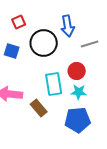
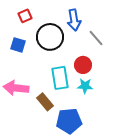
gray line: (90, 44) -> (96, 38), turned 66
blue pentagon: (78, 120) -> (69, 121), moved

